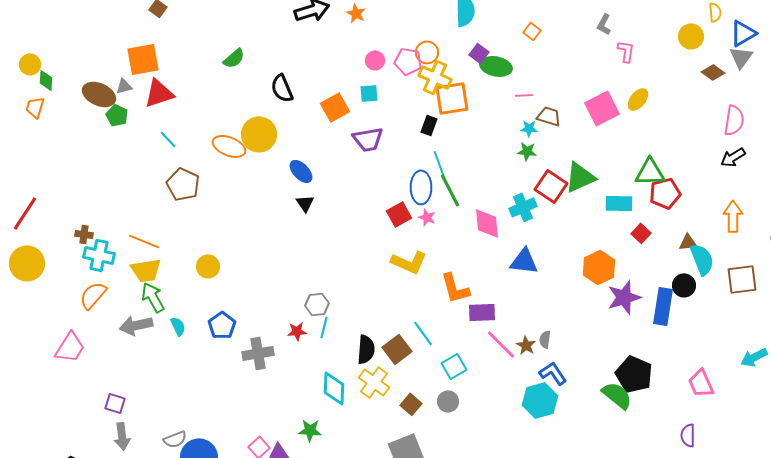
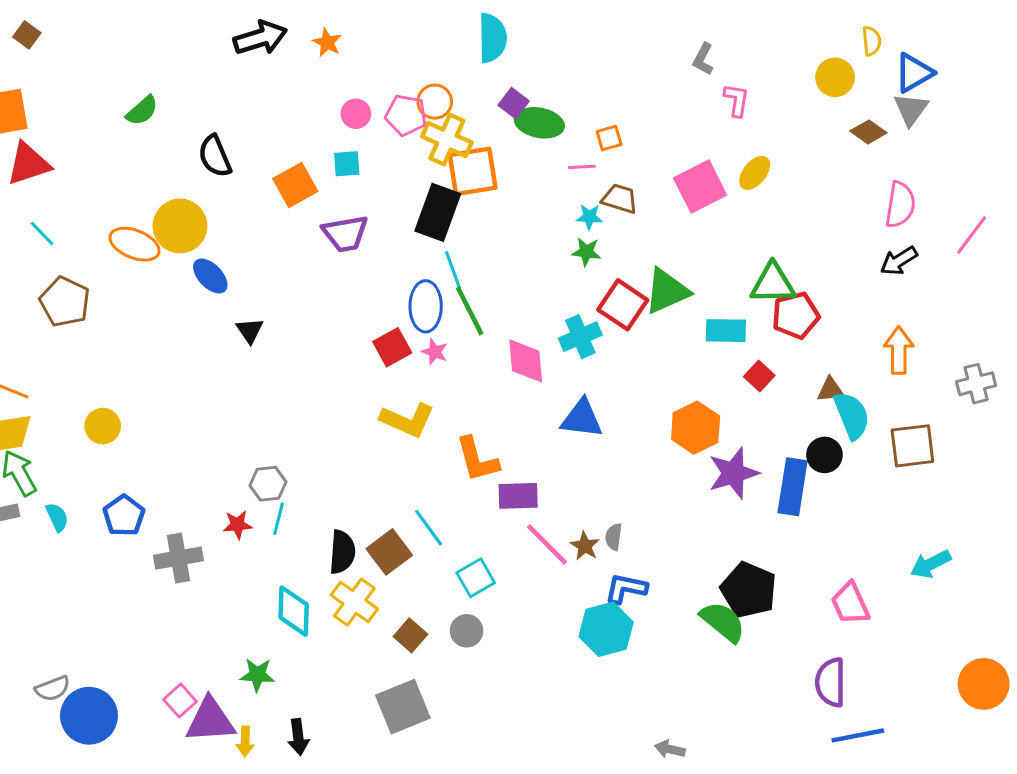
orange square: (532, 31) -> (609, 138), moved, turned 36
black rectangle: (429, 125) -> (438, 212), size x1.8
blue ellipse: (301, 171) -> (210, 276), moved
blue L-shape: (553, 373) -> (626, 588), turned -44
purple semicircle: (688, 435) -> (831, 682), size x1.4

